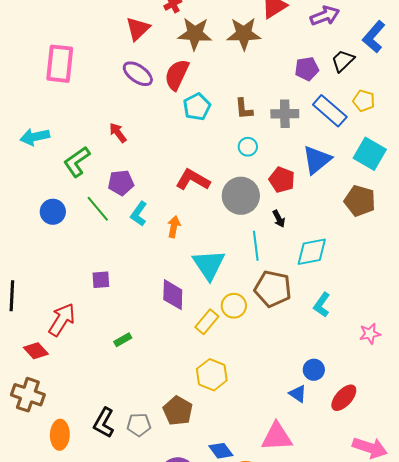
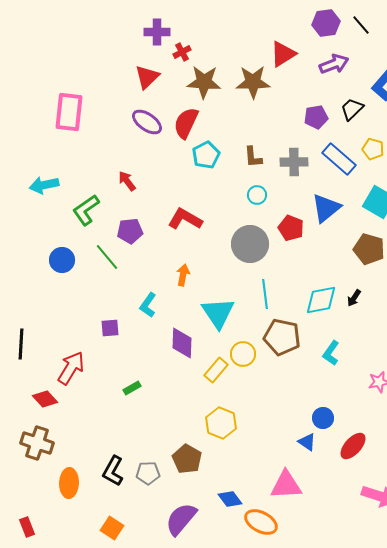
red L-shape: (193, 180) -> (185, 219), moved
cyan L-shape: (139, 214) -> (148, 305), moved
black arrow: (279, 219) -> (354, 298), moved, turned 60

